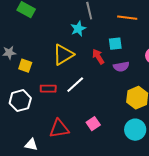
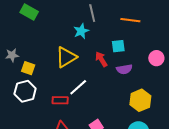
red rectangle: (48, 89) -> (60, 100), moved
white hexagon: (20, 101) -> (25, 91), moved

